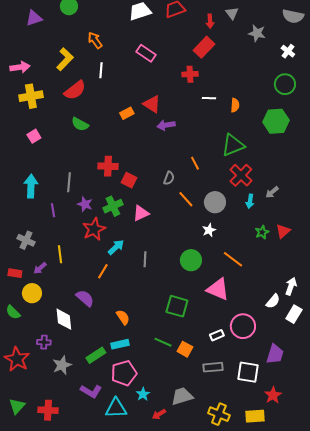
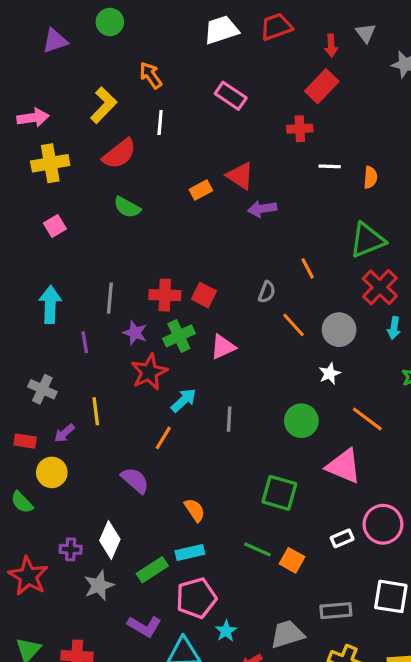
red cross: (108, 166) -> (165, 295), moved
white diamond: (64, 319) -> (110, 540), moved, turned 30
gray rectangle: (213, 367) -> (336, 611), moved

